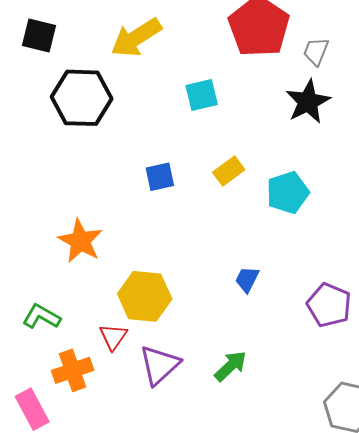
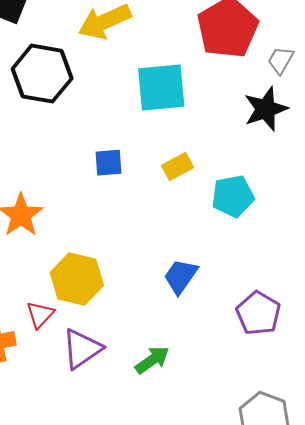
cyan square: (202, 95) -> (161, 87), size x1.6
blue trapezoid: (247, 279) -> (181, 276), size x1.4

